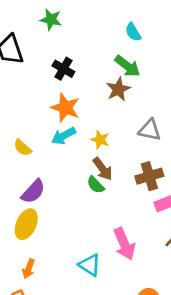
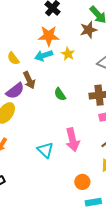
orange star: (65, 108) -> (49, 36), turned -30
yellow star: (100, 140) -> (68, 54), moved
brown arrow: (103, 169) -> (29, 80), moved

